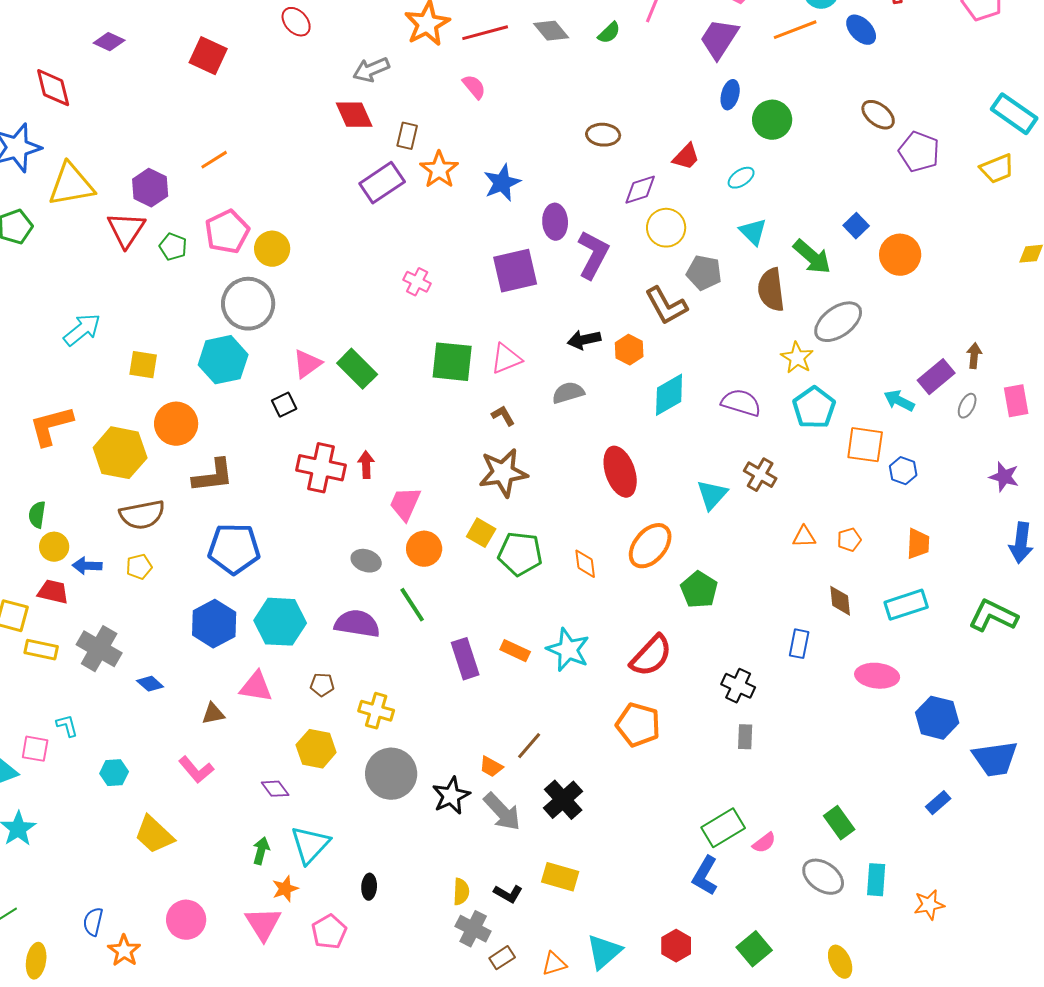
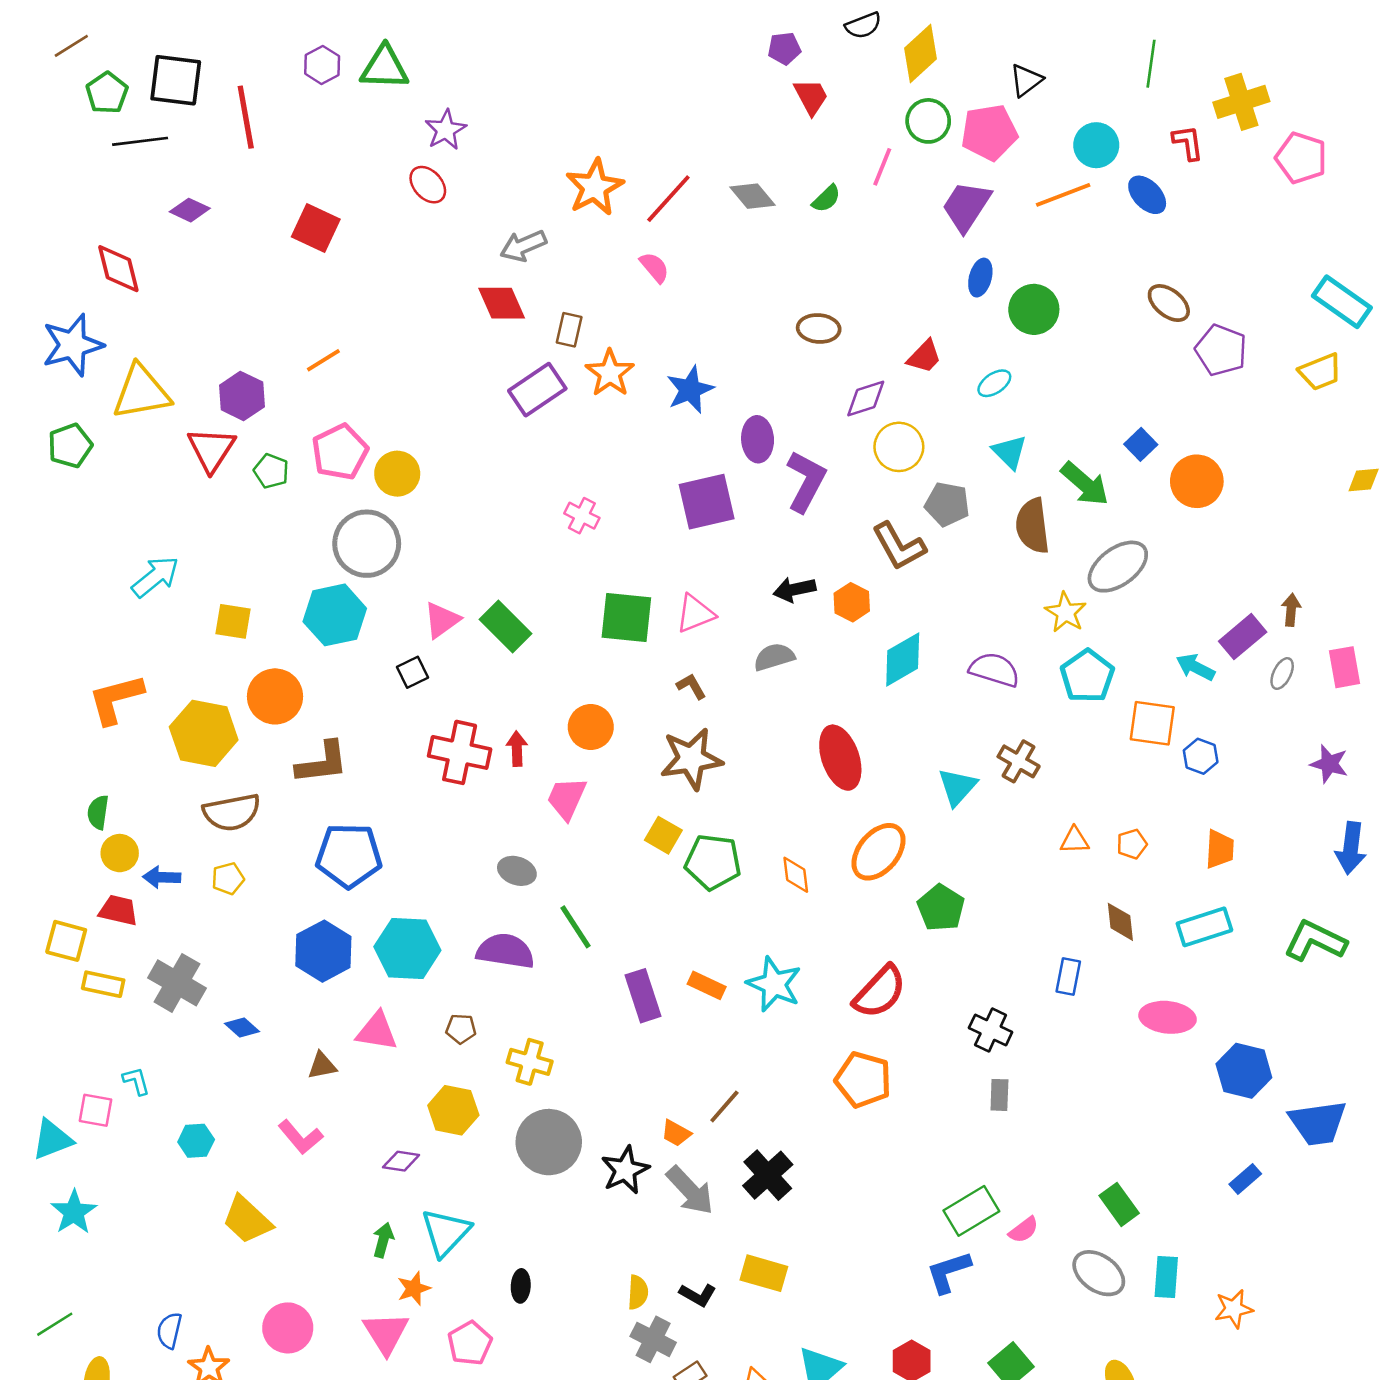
red line: (485, 33) -> (668, 199), turned -33
orange circle: (424, 549) -> (591, 727), moved
purple diamond: (275, 789) -> (401, 1161), turned -44
blue L-shape: (705, 876) -> (949, 1272), turned 42

